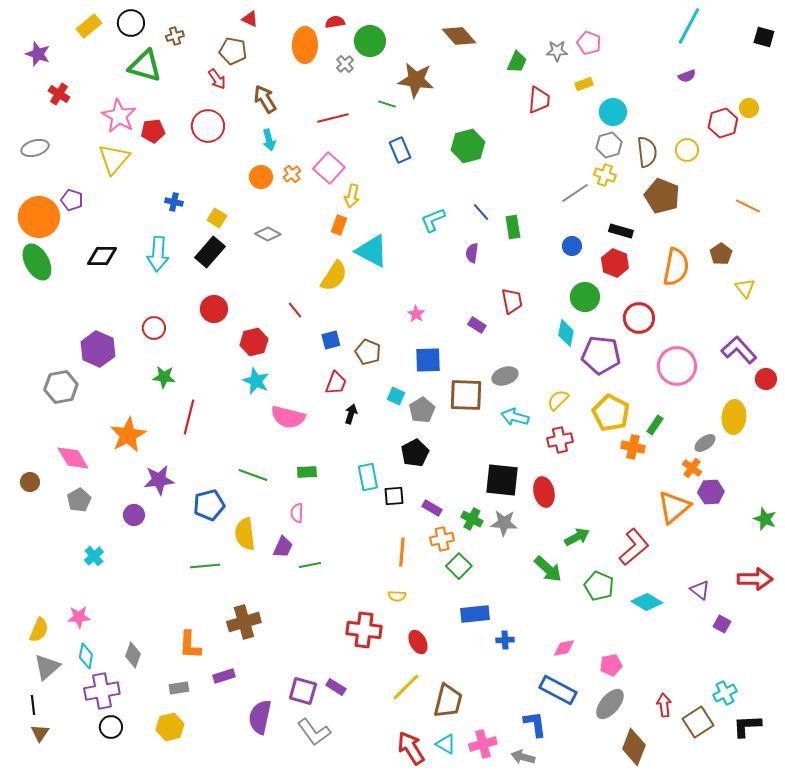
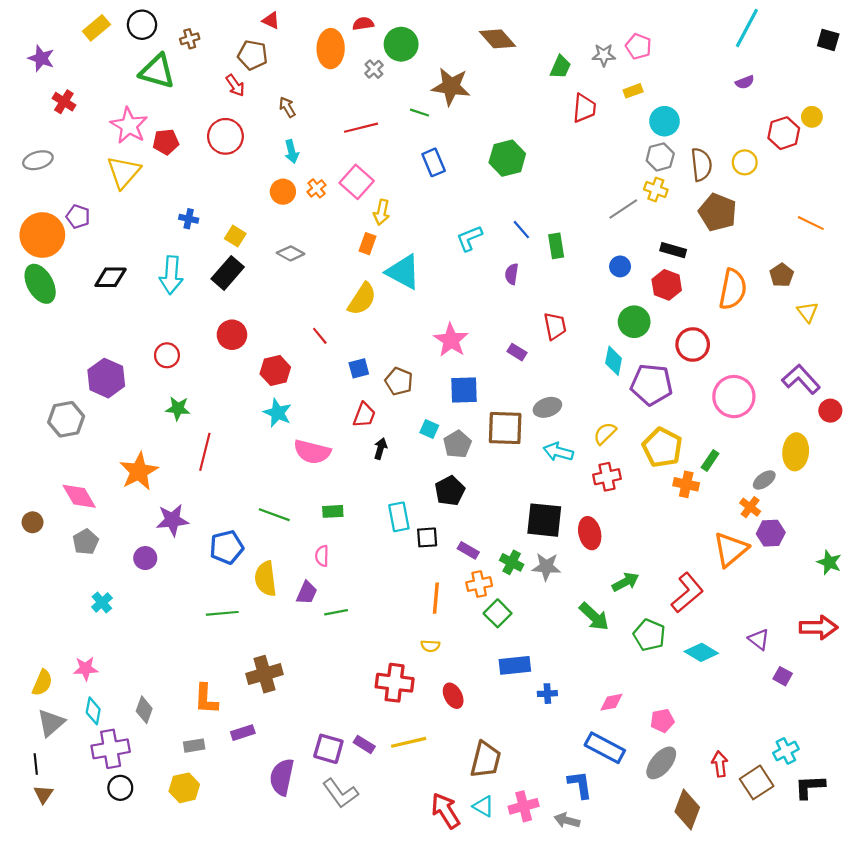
brown arrow: (265, 99) -> (287, 107), size x0.7
pink star: (416, 314) -> (451, 340), size x1.8
yellow line: (406, 687) -> (409, 742), moved, turned 32

